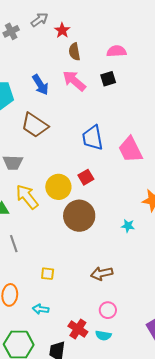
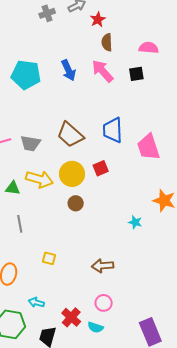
brown trapezoid: (35, 125) -> (70, 135), moved
yellow arrow: (27, 197) -> (39, 179), turned 136
brown circle: (79, 216) -> (76, 203), moved, size x0.5
cyan arrow: (41, 309) -> (36, 302), moved

